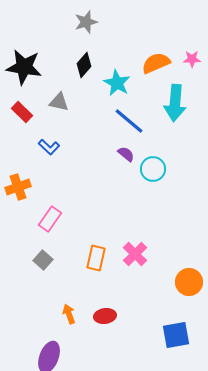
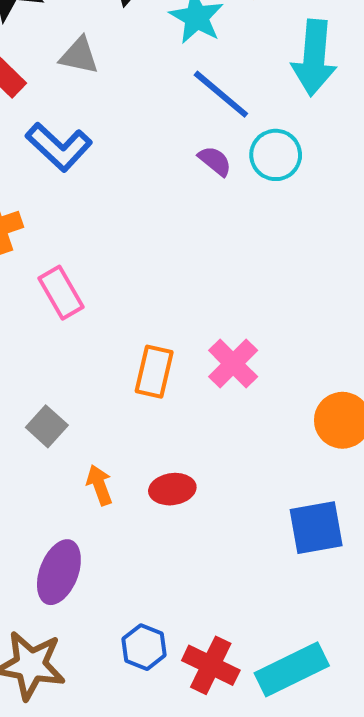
blue L-shape: (49, 147) -> (59, 147), size x1.5
cyan circle: (153, 169) -> (276, 155), moved
pink rectangle: (50, 219) -> (61, 293), turned -65
gray square: (43, 260) -> (47, 426), moved

